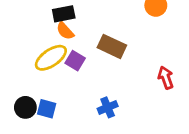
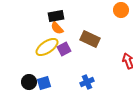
purple square: (75, 61) -> (64, 49), turned 32
blue square: (47, 109) -> (44, 83), turned -32

